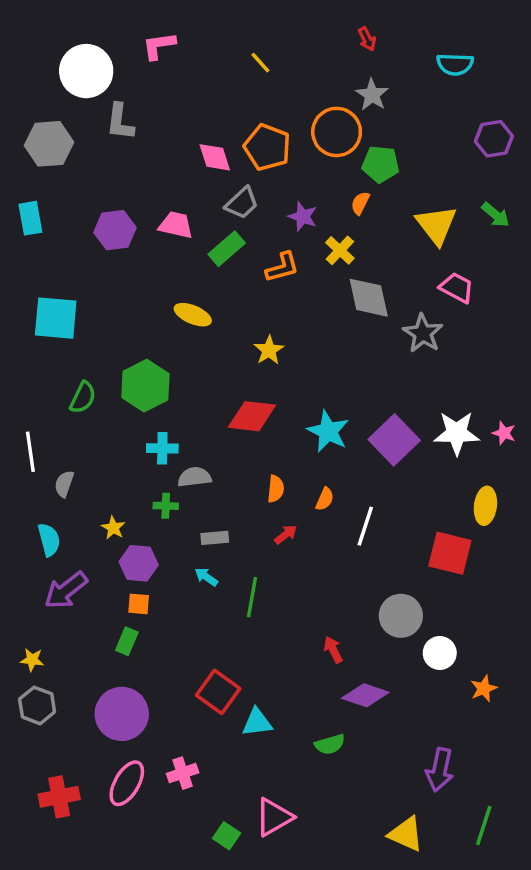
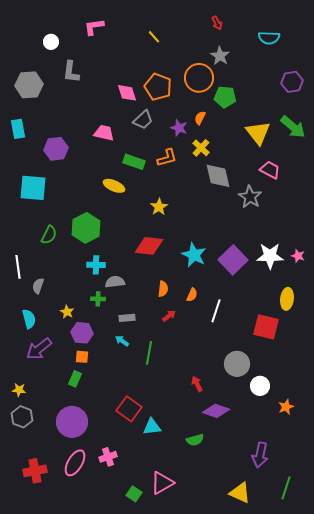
white circle: (86, 71) -> (51, 42), size x0.5
orange semicircle: (360, 203) -> (200, 118), moved
green arrow: (496, 215) -> (293, 127), size x1.5
purple hexagon: (115, 230) -> (56, 149), moved
green rectangle: (227, 249) -> (134, 162), moved, turned 60

